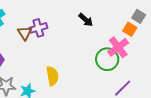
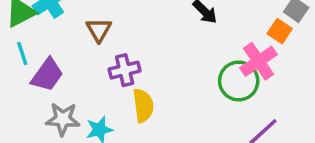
purple cross: (38, 28) -> (125, 70), moved

